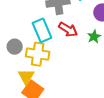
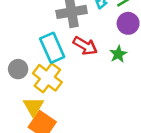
yellow cross: (38, 54) -> (47, 78), turned 30

